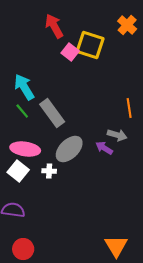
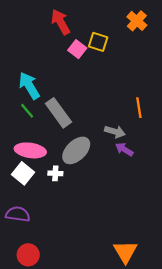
yellow square: (90, 45) -> (98, 42), size x0.7
gray arrow: (117, 135) -> (115, 132), moved
purple arrow: (104, 148) -> (124, 149), moved

